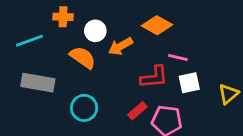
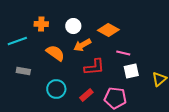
white circle: (95, 31) -> (73, 26), moved
red L-shape: (154, 77) -> (94, 67), moved
gray rectangle: (38, 83) -> (23, 71), size x0.6
red rectangle: (137, 111) -> (86, 95), moved

